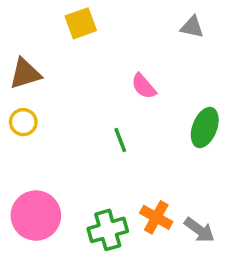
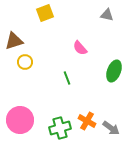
yellow circle: (23, 122) -> (25, 62), moved

